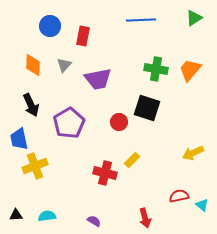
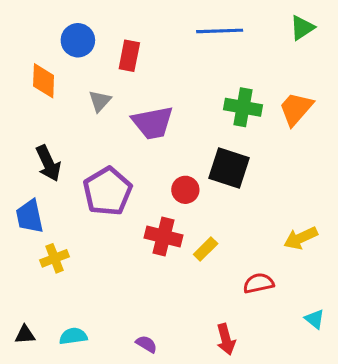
orange diamond: (33, 65) -> (44, 81), moved
yellow cross: (35, 166) -> (55, 258), size x0.7
red cross: (105, 173) -> (164, 237), moved
red semicircle: (179, 196) -> (259, 283), moved

